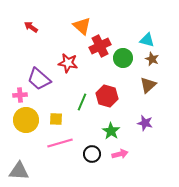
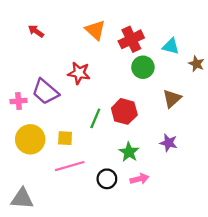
red cross: (100, 46) -> (131, 39), moved
brown star: (152, 59) -> (196, 64), moved
pink cross: (20, 95) -> (19, 101), moved

